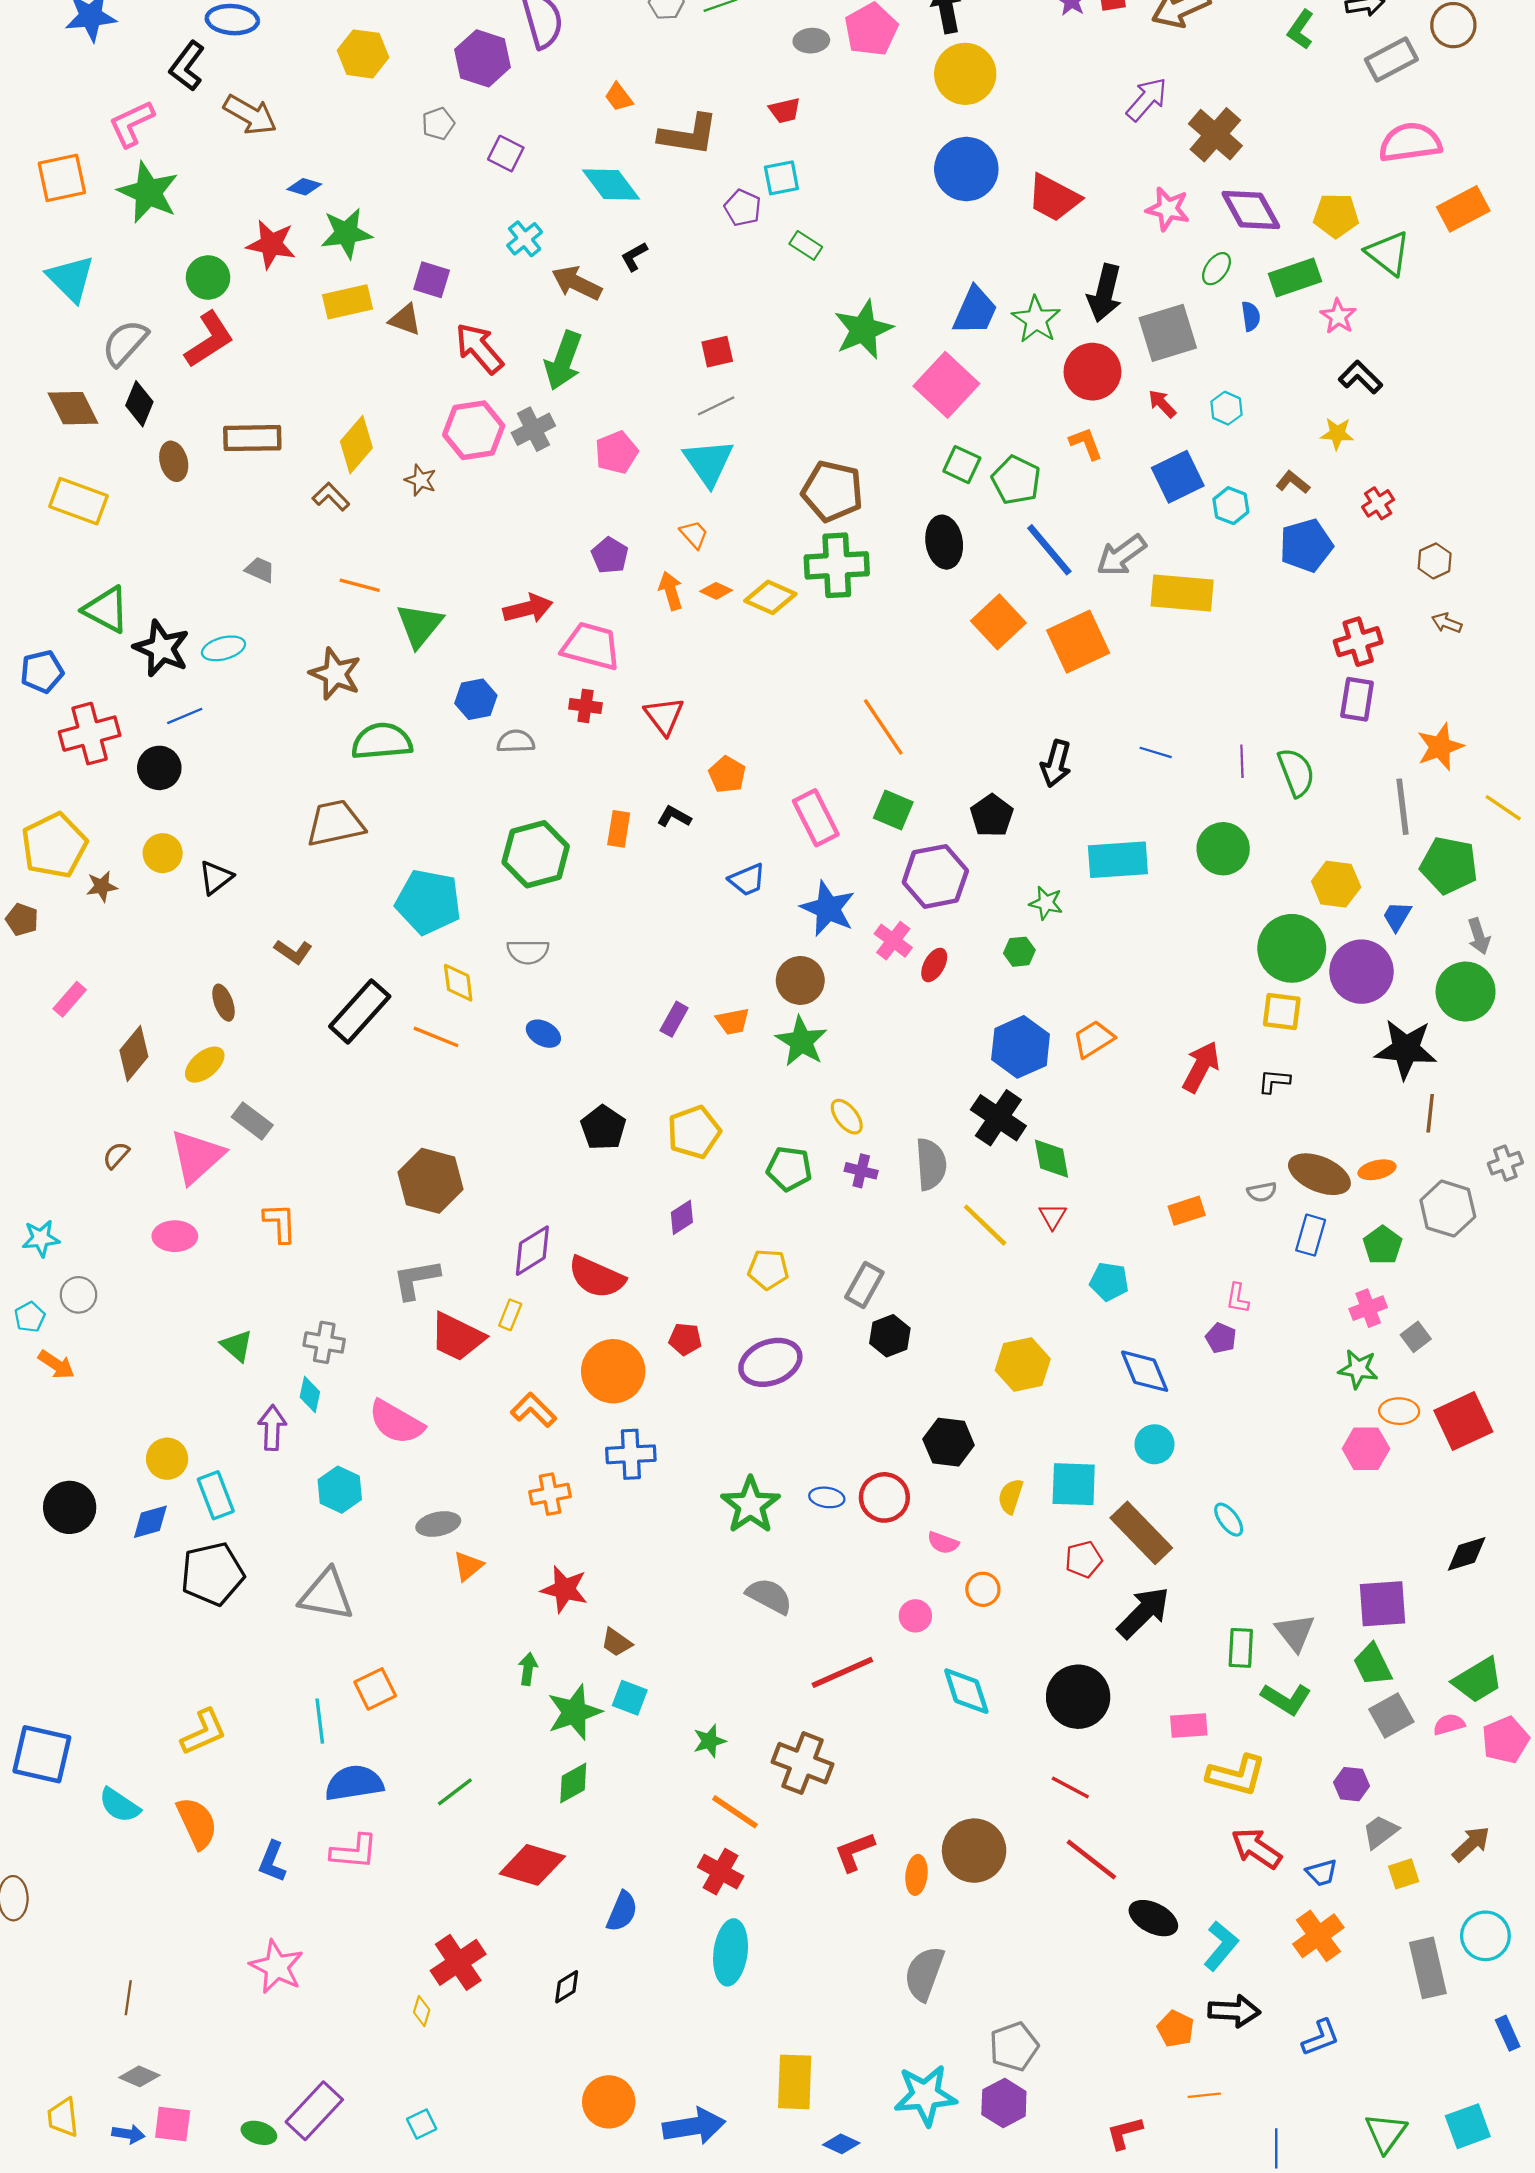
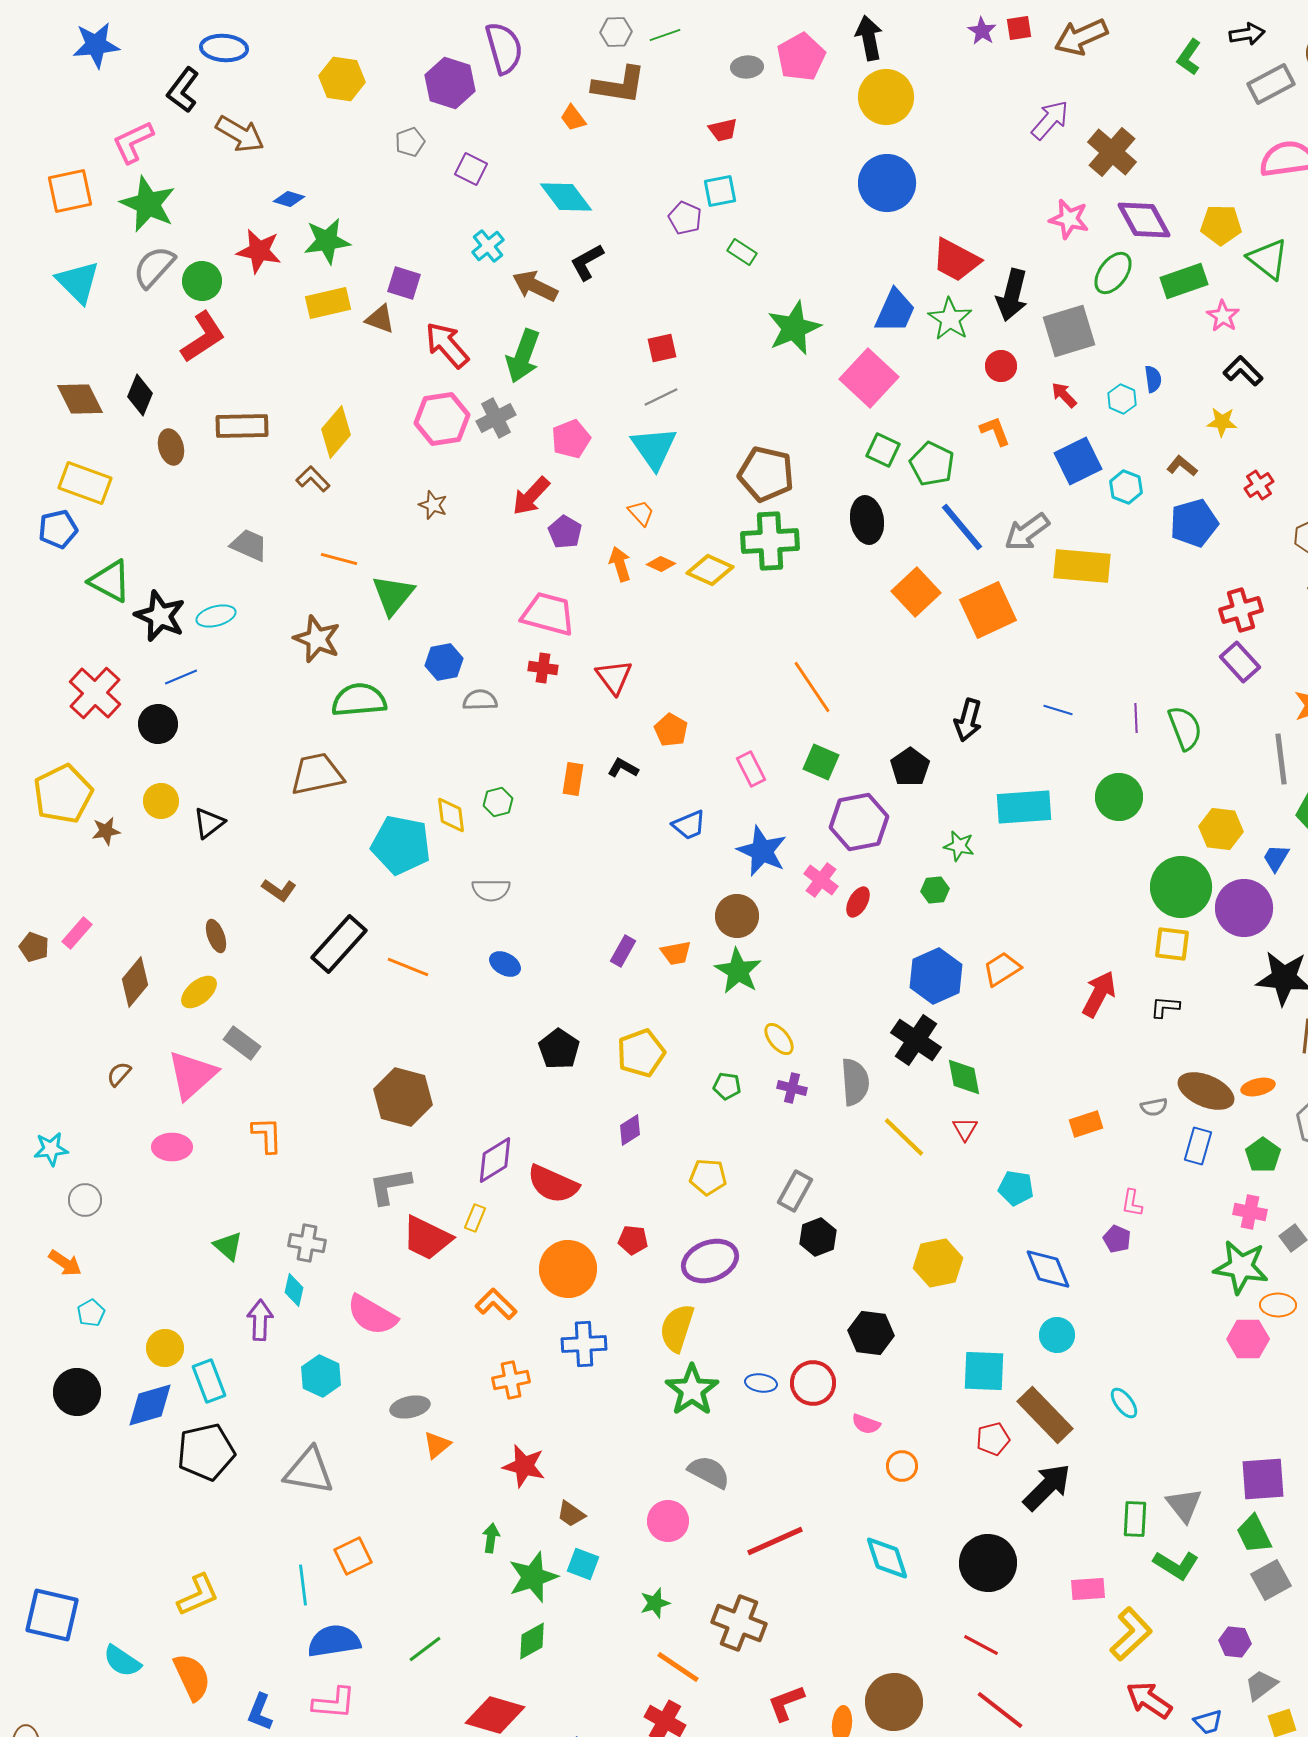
brown L-shape: (688, 135) -> (619, 85), moved
red trapezoid: (1054, 198) -> (956, 260), moved
black L-shape: (634, 256) -> (587, 262), size x1.4
green ellipse: (1216, 269) -> (1113, 273), size x1.4
blue semicircle: (1251, 316) -> (1153, 379), moved
gray semicircle: (125, 343) -> (154, 267), moved
red circle: (1092, 372) -> (1001, 366), size x0.6
brown star: (421, 480) -> (433, 505), moved
gray trapezoid: (260, 570) -> (249, 545), size x1.4
red arrow: (528, 609) -> (531, 496), moved, turned 147
blue pentagon: (42, 672) -> (58, 529), moved
purple rectangle: (1357, 699) -> (1240, 662), turned -51
red cross: (90, 734) -> (95, 693), turned -32
pink rectangle: (816, 818) -> (751, 769), size x0.7
green hexagon: (536, 854) -> (498, 802), size x0.5
brown pentagon: (22, 920) -> (34, 947), moved
yellow diamond: (458, 983) -> (451, 815), moved
green pentagon: (789, 1169) -> (727, 1086), size x0.7
pink cross: (1368, 1308) -> (1250, 1212), turned 32
cyan pentagon: (30, 1317) -> (91, 1313), moved
green star: (1358, 1369) -> (1241, 1267), size x1.5
yellow semicircle: (1011, 1496) -> (677, 1328), moved, size x1.5
blue diamond: (150, 1522) -> (150, 1405), size x1.4
pink circle: (915, 1616) -> (668, 1521), moved, size x1.4
yellow L-shape: (1236, 1775) -> (1131, 1634), turned -58

